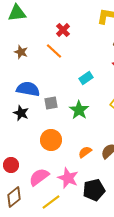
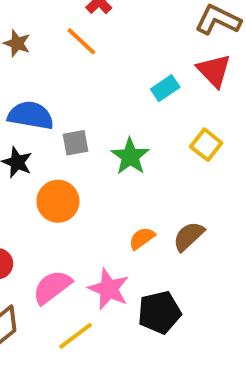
cyan rectangle: (86, 78) -> (165, 88), moved
orange circle: (51, 140) -> (58, 201), moved

